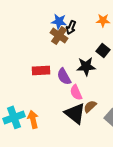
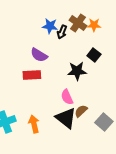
brown cross: (59, 35) -> (78, 23), moved
purple semicircle: (64, 76) -> (39, 55), moved, turned -30
orange arrow: (33, 119) -> (34, 124), moved

